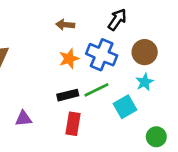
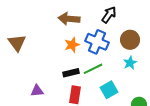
brown arrow: (65, 25) -> (69, 19), size x1.5
cyan square: (125, 107) -> (109, 90), moved

